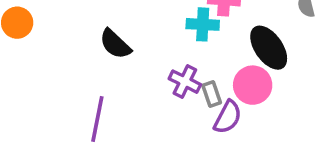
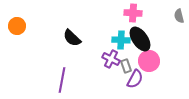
cyan cross: (203, 24) -> (121, 40), moved
black ellipse: (269, 48) -> (140, 39), moved

